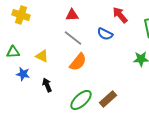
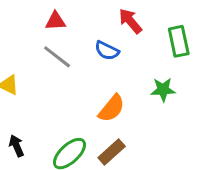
orange semicircle: (78, 62) -> (112, 108), moved
black arrow: (47, 85) -> (16, 146), moved

